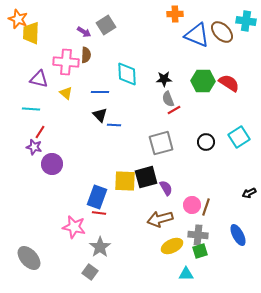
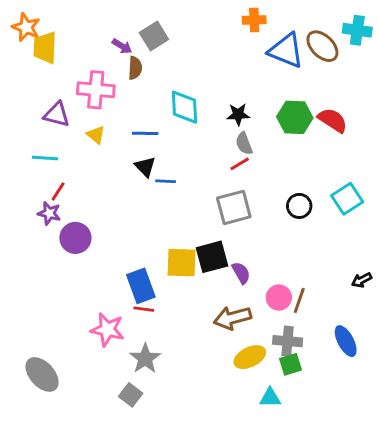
brown semicircle: (86, 55) -> (135, 68), moved
red line: (174, 110) -> (240, 164), moved
blue rectangle: (97, 197) -> (141, 286), turned -40

